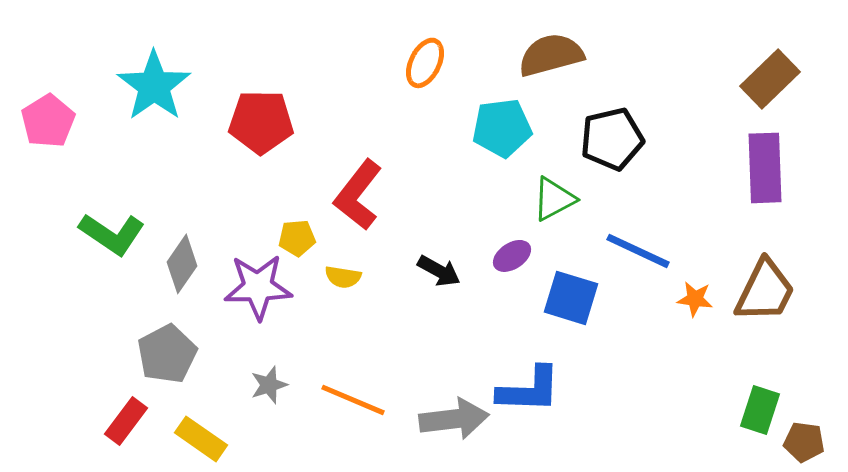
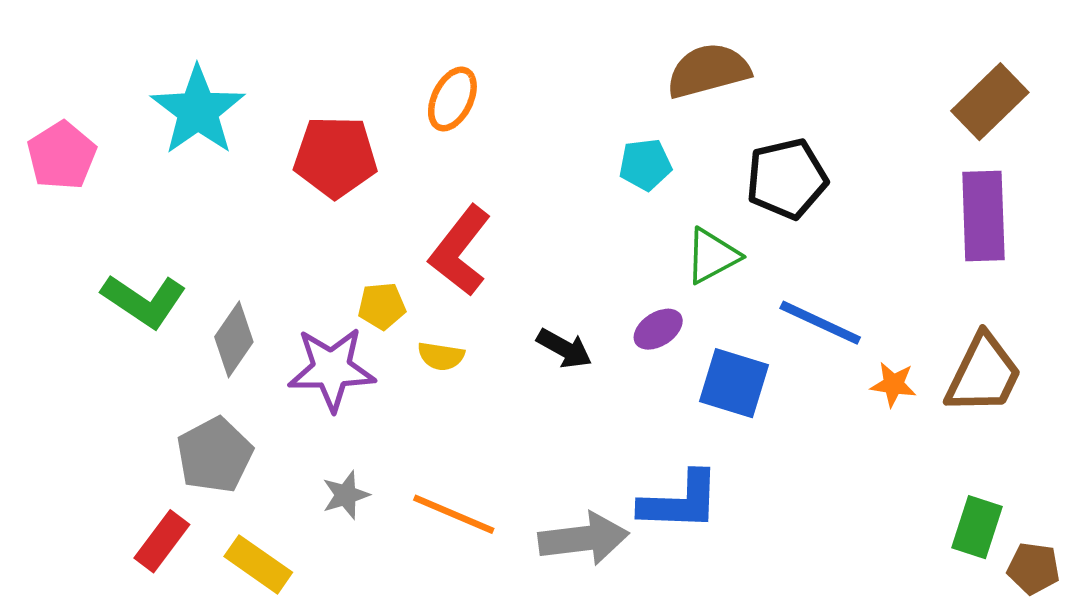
orange ellipse: (425, 63) -> (452, 99), moved
cyan pentagon: (502, 128) -> (645, 165), size x0.7

